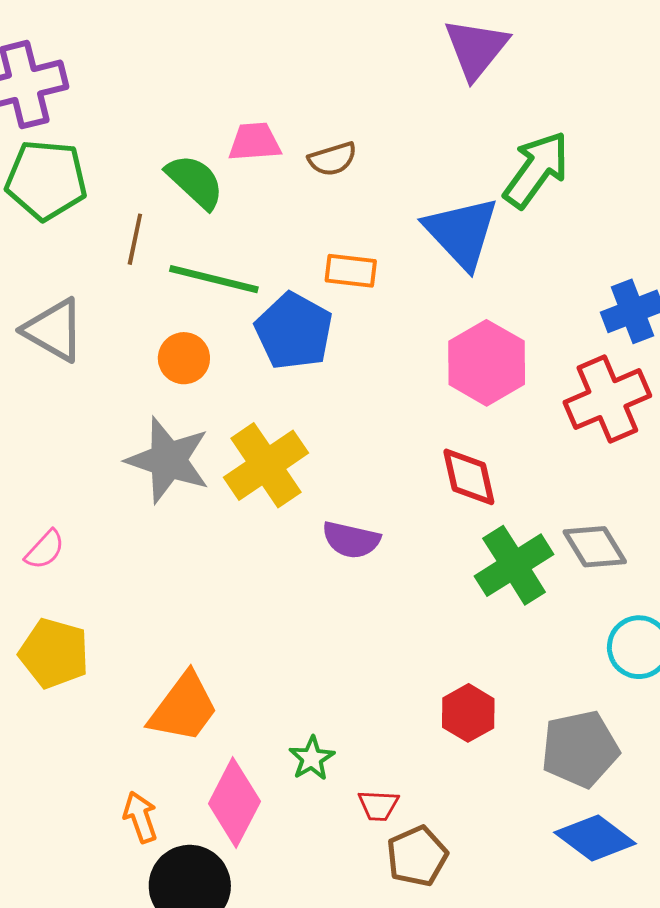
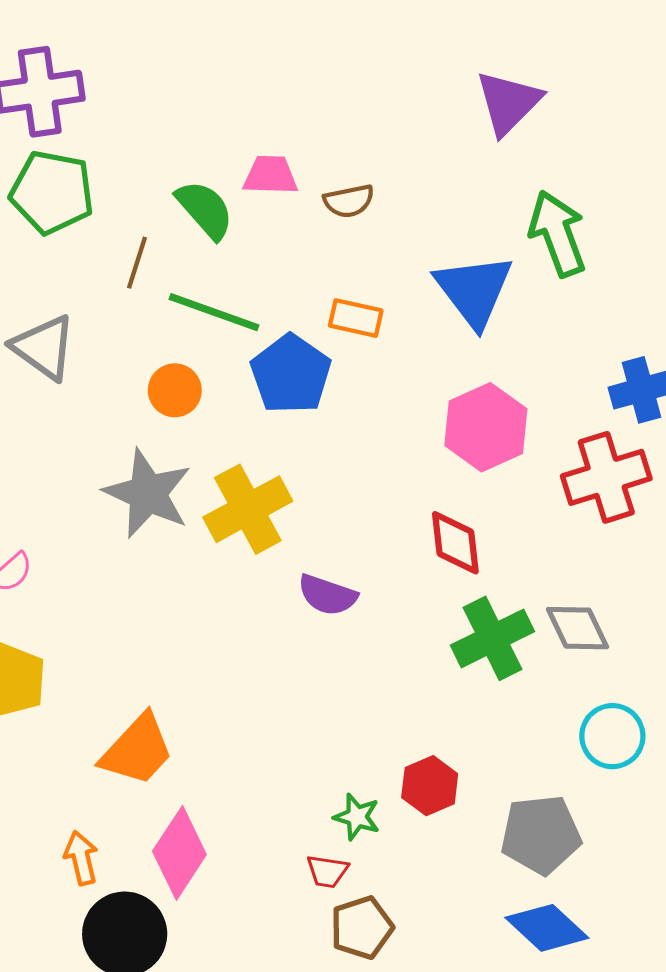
green arrow: (536, 170) -> (557, 234), turned -62
green star: (312, 758) -> (357, 817), moved, turned -30

